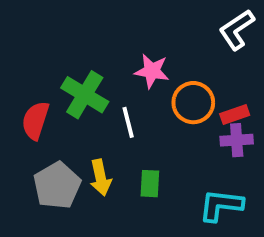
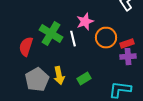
pink star: (152, 71) -> (85, 22), turned -30
white line: (128, 122) -> (73, 39), moved
green rectangle: (150, 184) -> (84, 79), turned 56

